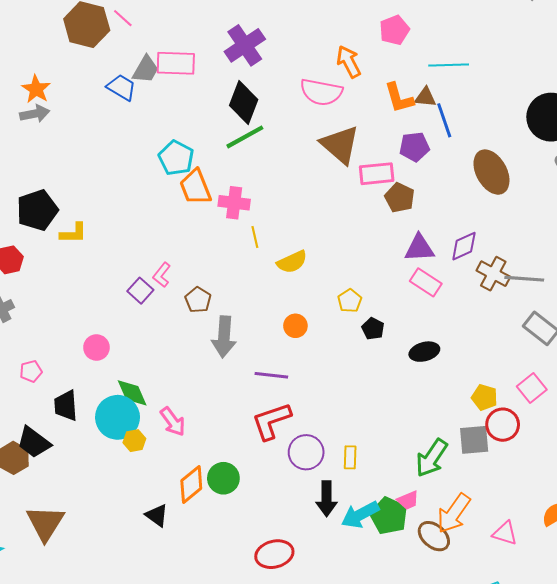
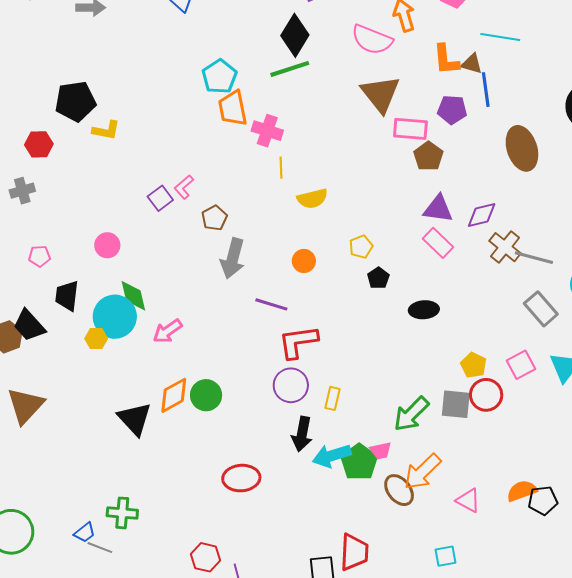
red L-shape: (271, 421) -> (298, 342), moved
pink arrow: (173, 422) -> (167, 331), turned 80
yellow hexagon: (134, 441) -> (96, 339), moved
black triangle: (157, 515) -> (135, 419), size x1.5

